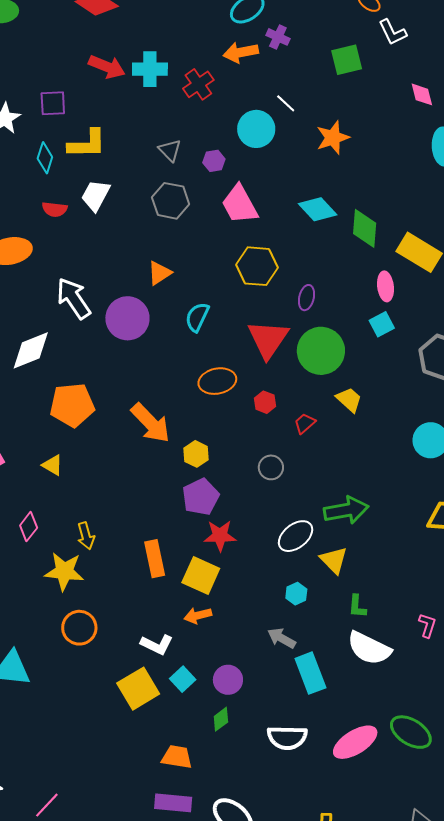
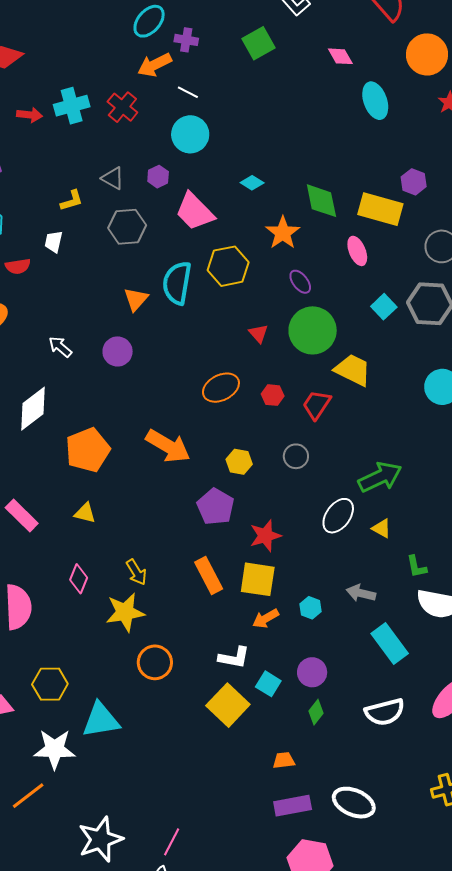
red arrow: (107, 67) -> (30, 115), size x0.7
white line: (286, 103) -> (188, 92), moved
orange star: (333, 138) -> (283, 233), moved
yellow L-shape: (87, 144) -> (72, 201), moved, size x0.6
white trapezoid: (96, 195) -> (54, 242), size x0.7
cyan diamond: (318, 209) -> (252, 183), moved, size x0.6
white arrow: (74, 298) -> (60, 347), size x0.6
purple ellipse: (306, 298) -> (300, 282), moved, turned -35
cyan semicircle: (197, 317) -> (177, 283), moved, size x1.4
purple circle: (127, 318) -> (118, 351), size x0.7
cyan square: (382, 324) -> (384, 307), moved
red triangle: (268, 339) -> (258, 333), size x0.5
yellow trapezoid: (349, 400) -> (353, 370), size x1.4
red trapezoid: (305, 423) -> (317, 405), size x1.4
yellow hexagon: (196, 454) -> (239, 462), moved
purple pentagon: (201, 497) -> (216, 507), moved
yellow triangle: (334, 560) -> (382, 528), size x0.7
cyan hexagon: (296, 594) -> (311, 608), moved
gray arrow: (282, 638) -> (361, 593), moved
orange trapezoid: (177, 757) -> (284, 760), size x0.7

